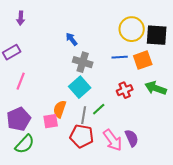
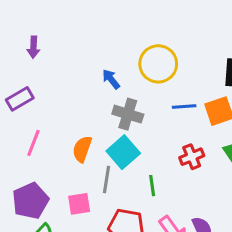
yellow circle: (132, 29) -> (158, 64), moved
orange semicircle: (60, 109) -> (82, 149), moved
green line: (99, 109) -> (152, 186), turned -56
gray line: (84, 115) -> (106, 179), moved

